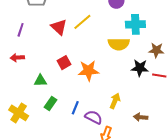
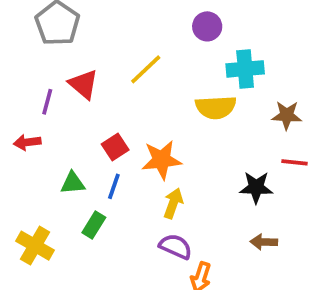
red triangle: (59, 27) -> (83, 84), moved
purple line: (21, 30) -> (47, 102), moved
black star: (140, 68) -> (256, 187), moved
yellow arrow: (115, 101) -> (173, 203), moved
blue line: (75, 108) -> (114, 186), moved

